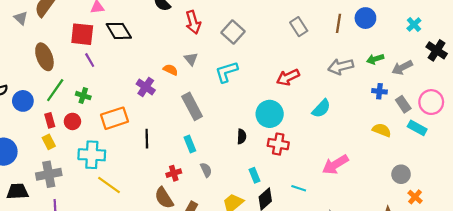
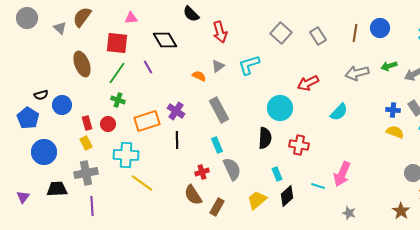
black diamond: (119, 31) -> (165, 40), moved
gray square: (233, 32) -> (281, 33), moved
gray triangle: (191, 59) -> (218, 66), turned 32
purple line: (90, 60) -> (148, 67), moved
cyan L-shape: (226, 72) -> (249, 65), moved
purple cross: (146, 87) -> (176, 111), moved
green line: (55, 90) -> (117, 73), moved
blue cross: (379, 91) -> (393, 110), moved
cyan circle: (270, 114) -> (280, 108), moved
black semicircle: (242, 137) -> (265, 138), size x1.5
pink arrow: (335, 165) -> (342, 174), moved, turned -35
gray semicircle: (206, 170) -> (232, 169), size x1.6

